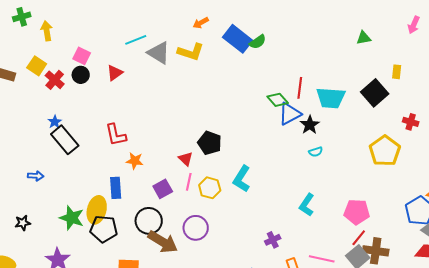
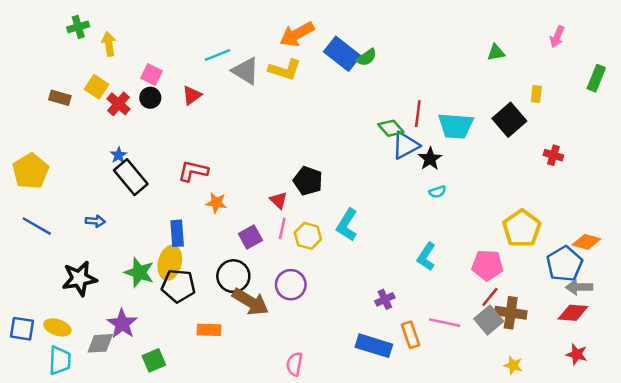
orange arrow: (201, 23) -> (297, 34), size x1.8
red L-shape: (116, 135) -> (193, 171), turned 115
yellow pentagon: (385, 151) -> (522, 228), moved
blue rectangle: (116, 188) -> (177, 233), moved
black star: (23, 223) -> (79, 279), size x1.8

